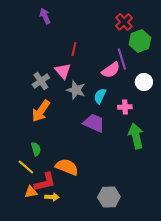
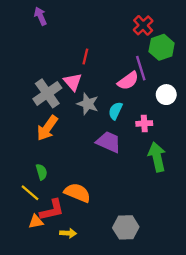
purple arrow: (45, 16) -> (40, 16), moved
gray cross: (41, 81) -> (47, 93), size x1.4
yellow arrow: (52, 197) -> (68, 233), moved

